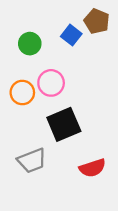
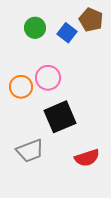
green circle: (30, 44) -> (35, 28), moved

